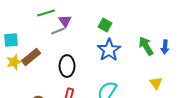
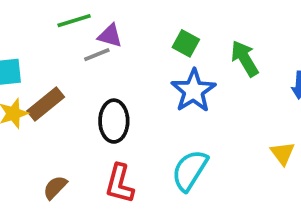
purple triangle: (65, 21) -> (110, 36), turned -40
green arrow: (146, 46) -> (245, 59), moved

